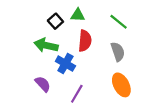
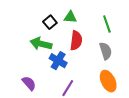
green line: (119, 22) -> (107, 24), turned 30
purple semicircle: (43, 84) -> (29, 83), moved

